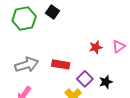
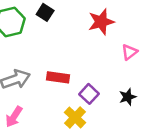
red star: (96, 47) -> (101, 22), moved, size x1.5
black star: (106, 82) -> (128, 97), moved

